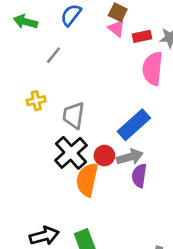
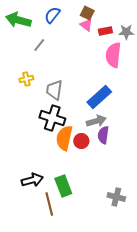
green arrow: (25, 22) -> (18, 20), size x1.4
black cross: (71, 153) -> (52, 118), turned -30
red circle: (104, 156) -> (81, 141), moved

